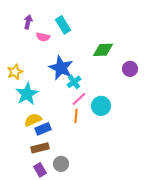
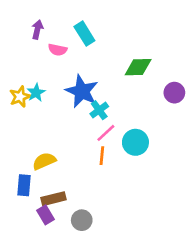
cyan star: (27, 94) -> (36, 93), moved, size x0.6
blue rectangle: (43, 129) -> (24, 185), moved, turned -63
purple rectangle: (40, 170) -> (45, 215), moved

